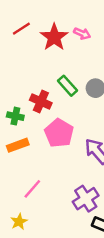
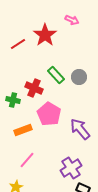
red line: (21, 29) -> (18, 44), moved
pink arrow: (82, 34) -> (72, 20), moved
orange rectangle: (18, 145) -> (23, 130), moved

